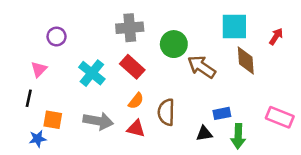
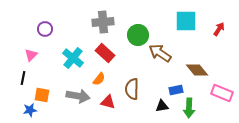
brown diamond: (246, 60) -> (197, 70), moved, turned -35
orange semicircle: (136, 101) -> (99, 79), moved

